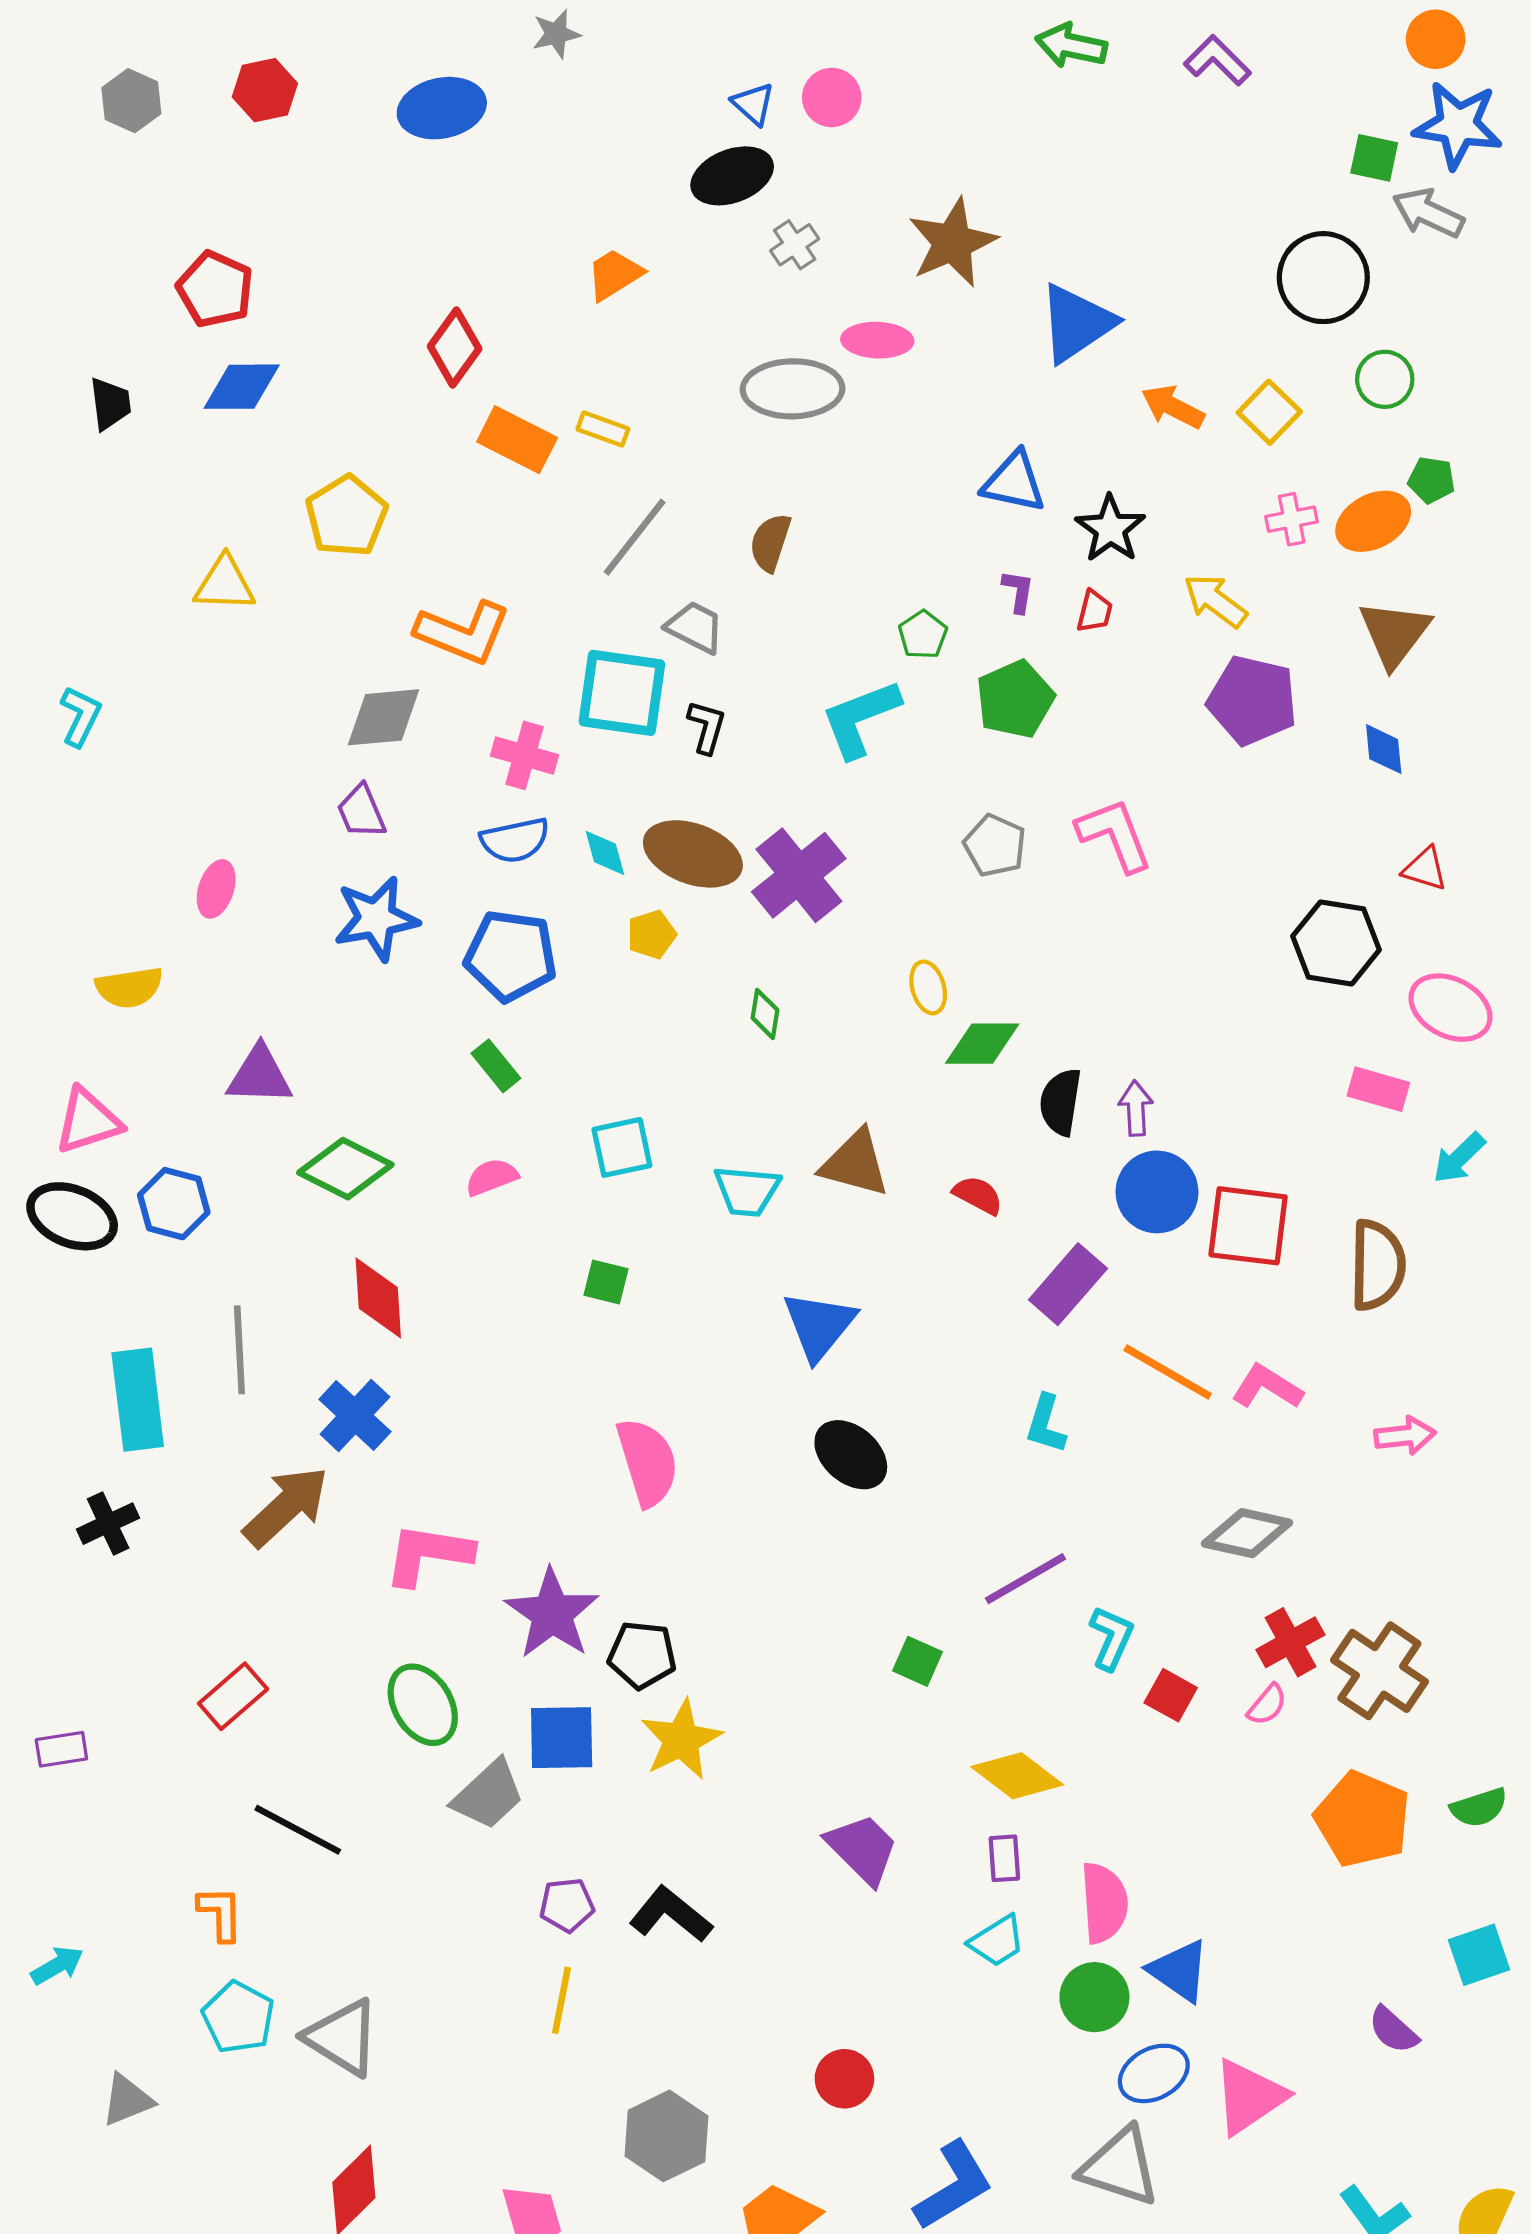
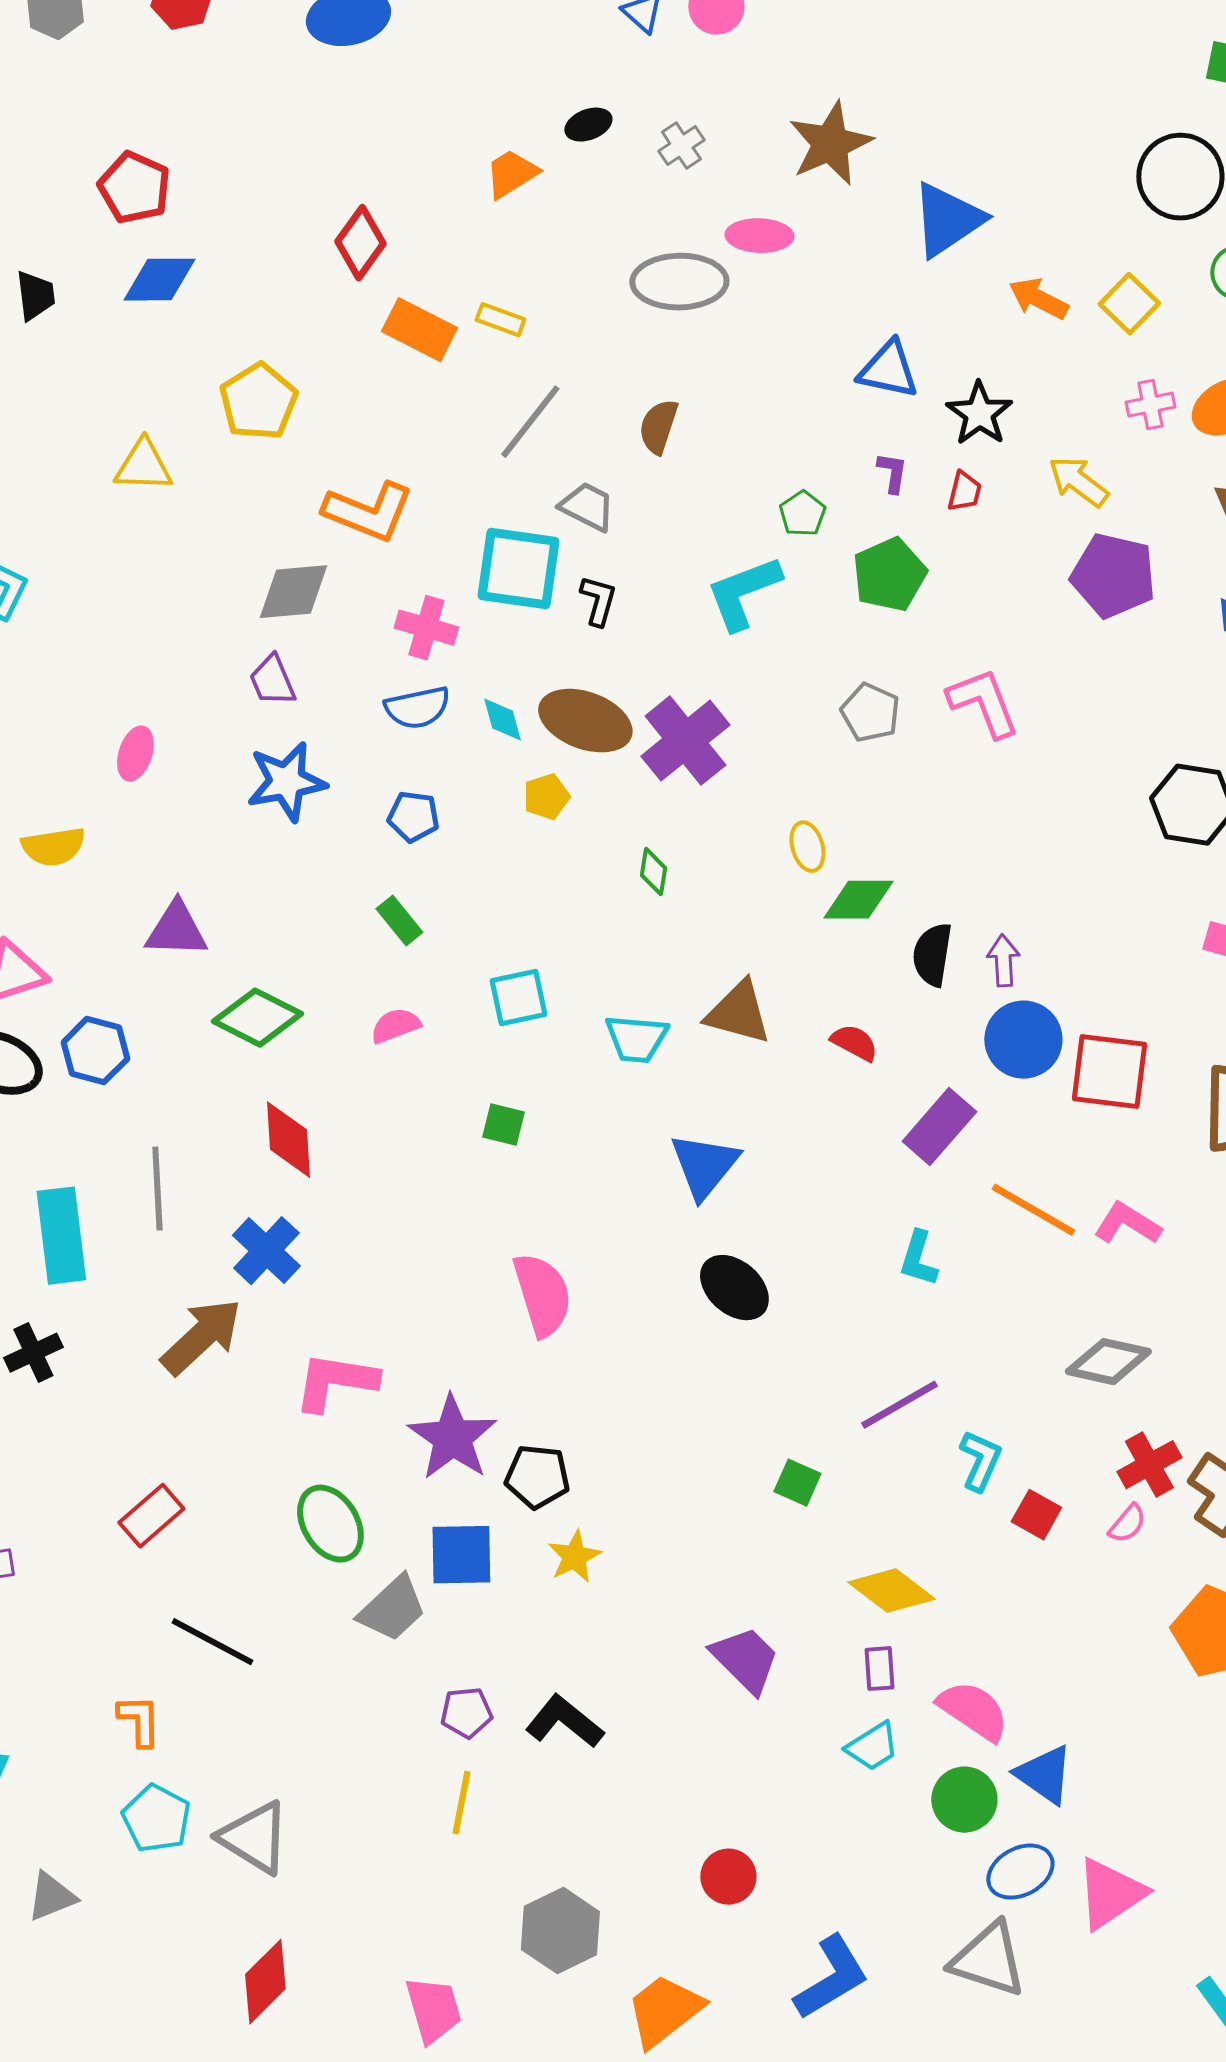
black ellipse: (732, 176) -> (588, 125), moved, size x0.6
blue pentagon: (511, 956) -> (413, 817), size x0.6
yellow star: (681, 1740) -> (574, 1557), size x0.7
pink semicircle: (1104, 1903) -> (973, 1711), turned -52

